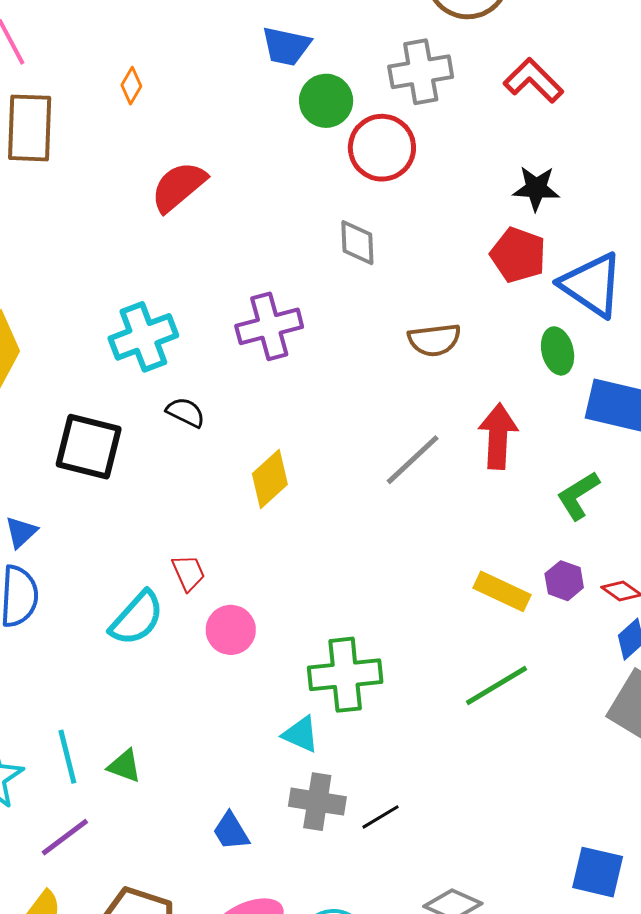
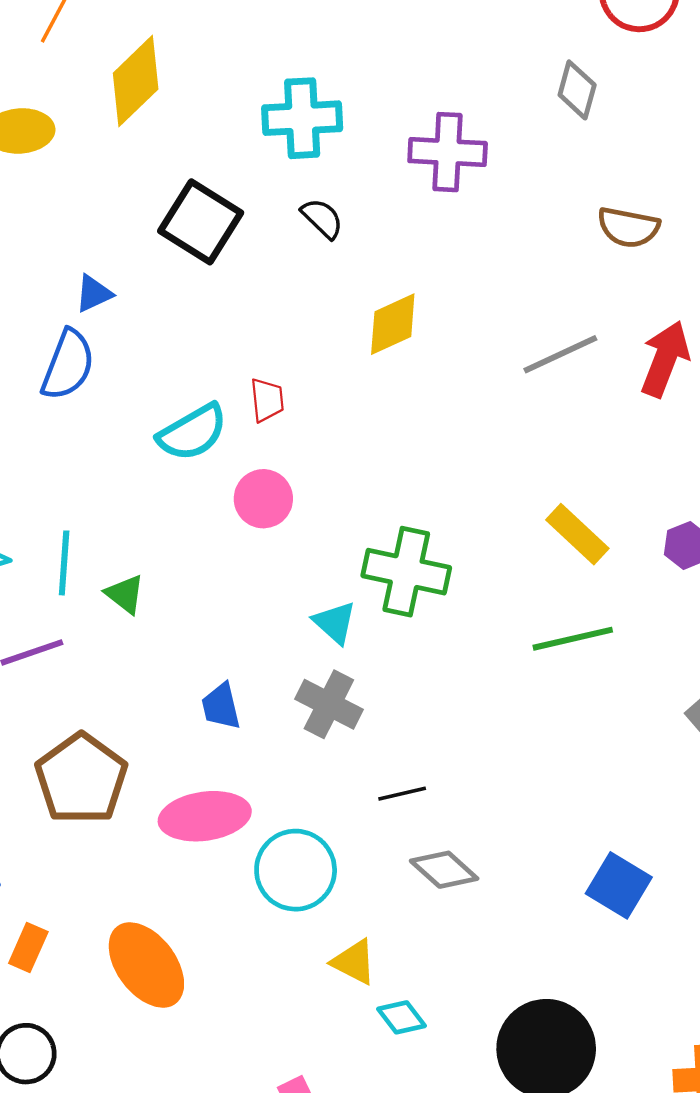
yellow rectangle: (502, 591) -> (577, 534), moved
pink circle: (231, 630) -> (263, 499), moved
black line: (380, 817) -> (402, 794), moved

